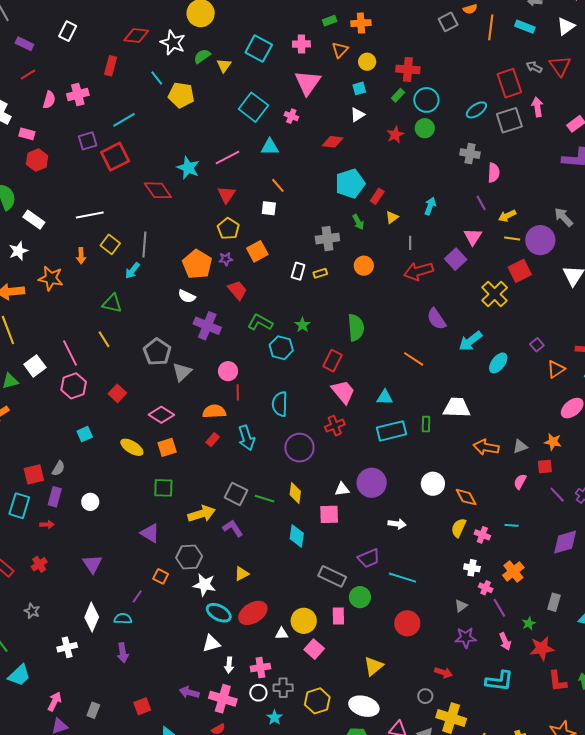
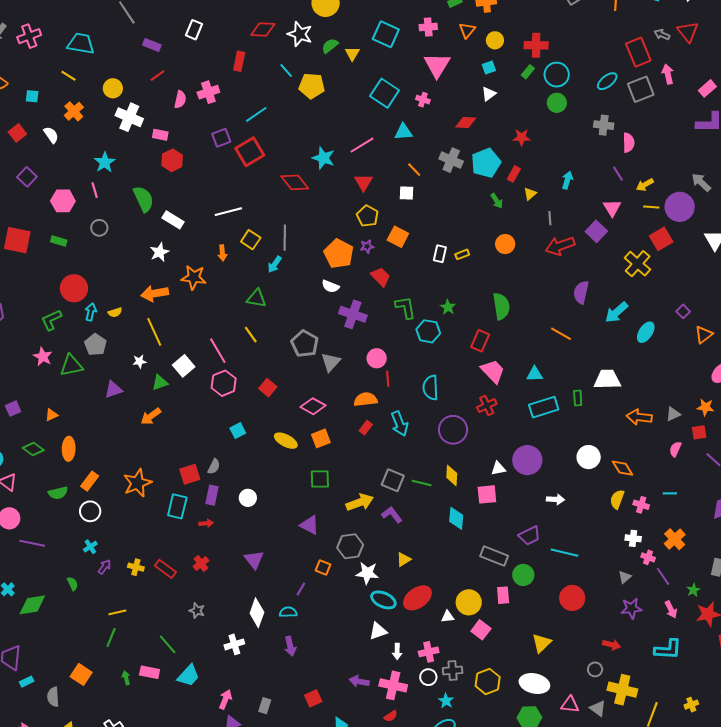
red star: (395, 135) -> (522, 137), moved, turned 30
gray cross: (327, 239) -> (451, 160), moved, turned 35
orange square: (257, 251) -> (398, 237), turned -30
purple semicircle: (436, 319) -> (581, 292), turned 50
green L-shape: (260, 322) -> (405, 307), turned 55

